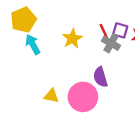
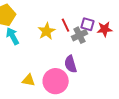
red line: (104, 32) -> (66, 25), moved
gray cross: (111, 43) -> (80, 35), turned 35

